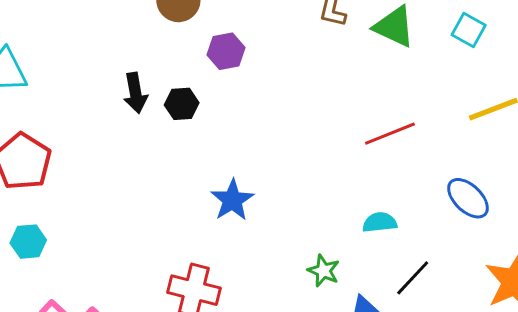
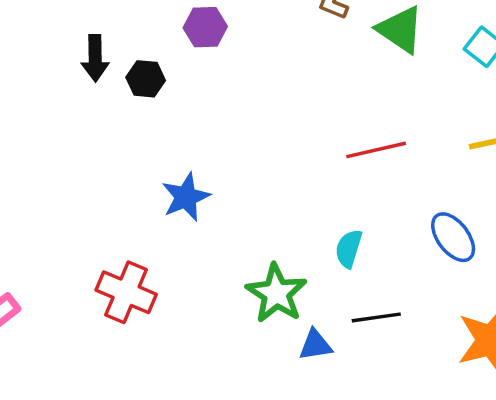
cyan semicircle: (380, 222) -> (349, 249), turned -76
green star: (324, 271) -> (276, 293), size x1.6
black line: (413, 278) -> (376, 317), turned 30

